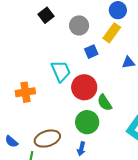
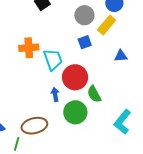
gray circle: (79, 25) -> (84, 15), moved
orange cross: (25, 92) -> (29, 48), moved
blue arrow: (81, 149) -> (55, 94), moved, turned 152

